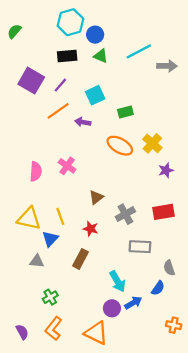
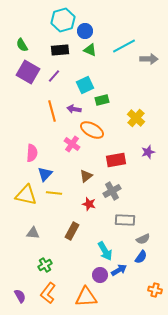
green semicircle: (14, 31) -> (22, 45), moved, turned -72
orange line: (58, 111) -> (52, 111), moved, turned -70
green rectangle: (125, 112) -> (102, 100), moved
yellow cross: (152, 143) -> (136, 118), moved
orange ellipse: (120, 146) -> (92, 130), moved
pink cross: (67, 166) -> (72, 144), moved
red rectangle: (164, 212) -> (116, 160), moved
yellow line: (60, 216) -> (54, 193), turned -63
red star: (91, 229) -> (89, 204), moved
blue triangle: (50, 239) -> (45, 174), moved
gray semicircle: (169, 268) -> (143, 239), moved, turned -96
orange triangle: (96, 333) -> (86, 297), turned -30

